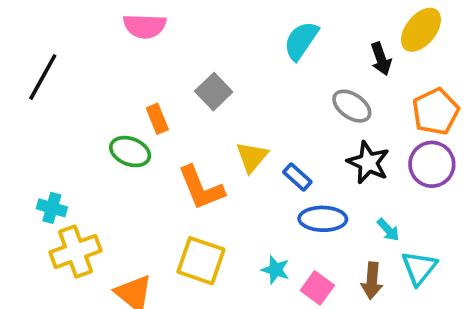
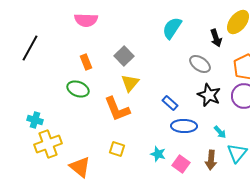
orange rectangle: (157, 119) -> (86, 62), moved
yellow triangle: (252, 157) -> (130, 83), moved
yellow square: (201, 261) -> (117, 149), size x0.6

